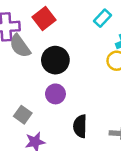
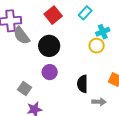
red square: (44, 18) -> (53, 15), moved
black semicircle: (80, 126) -> (82, 84), moved

